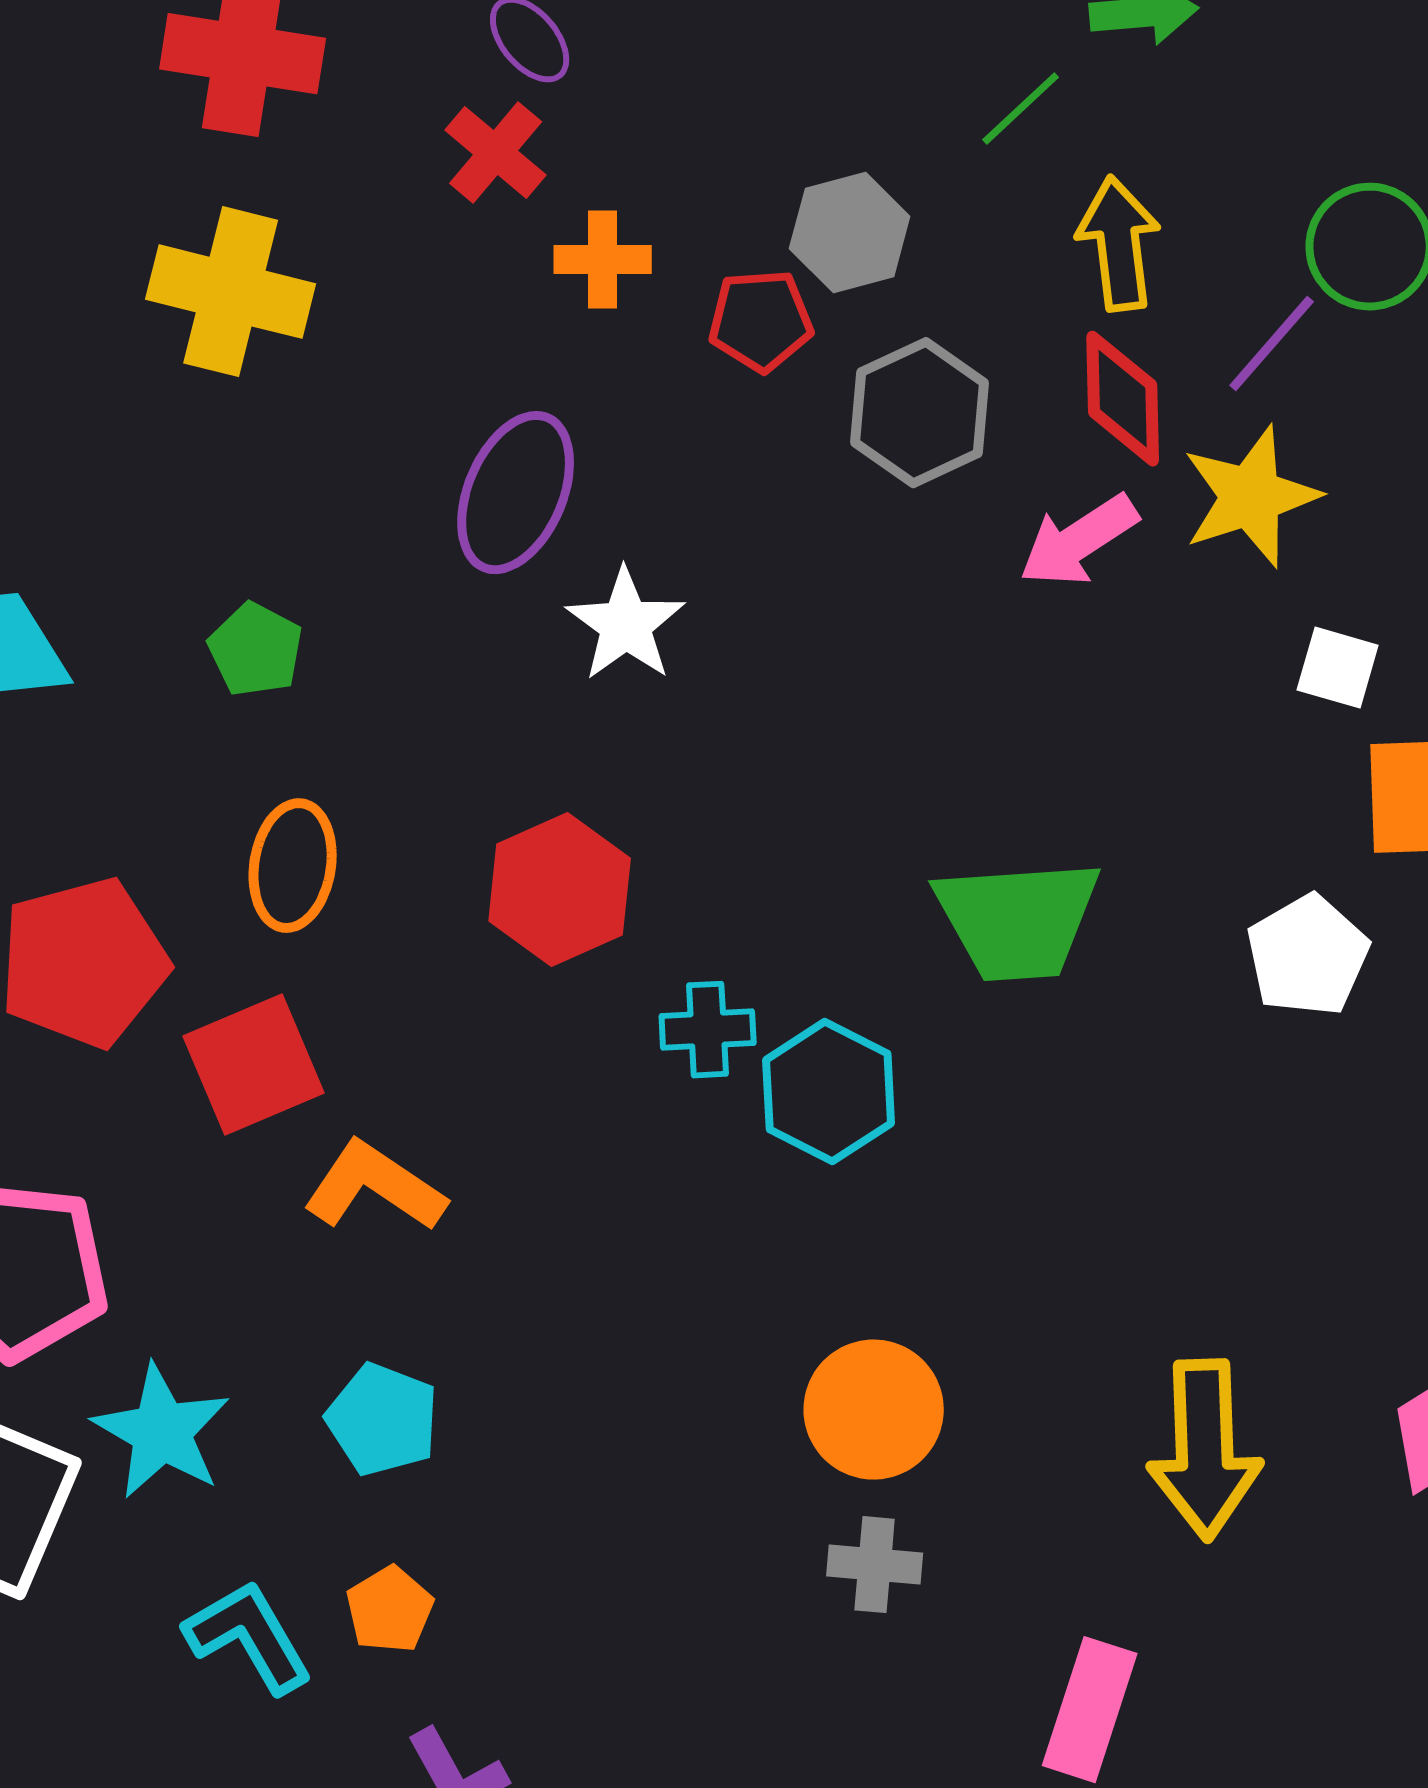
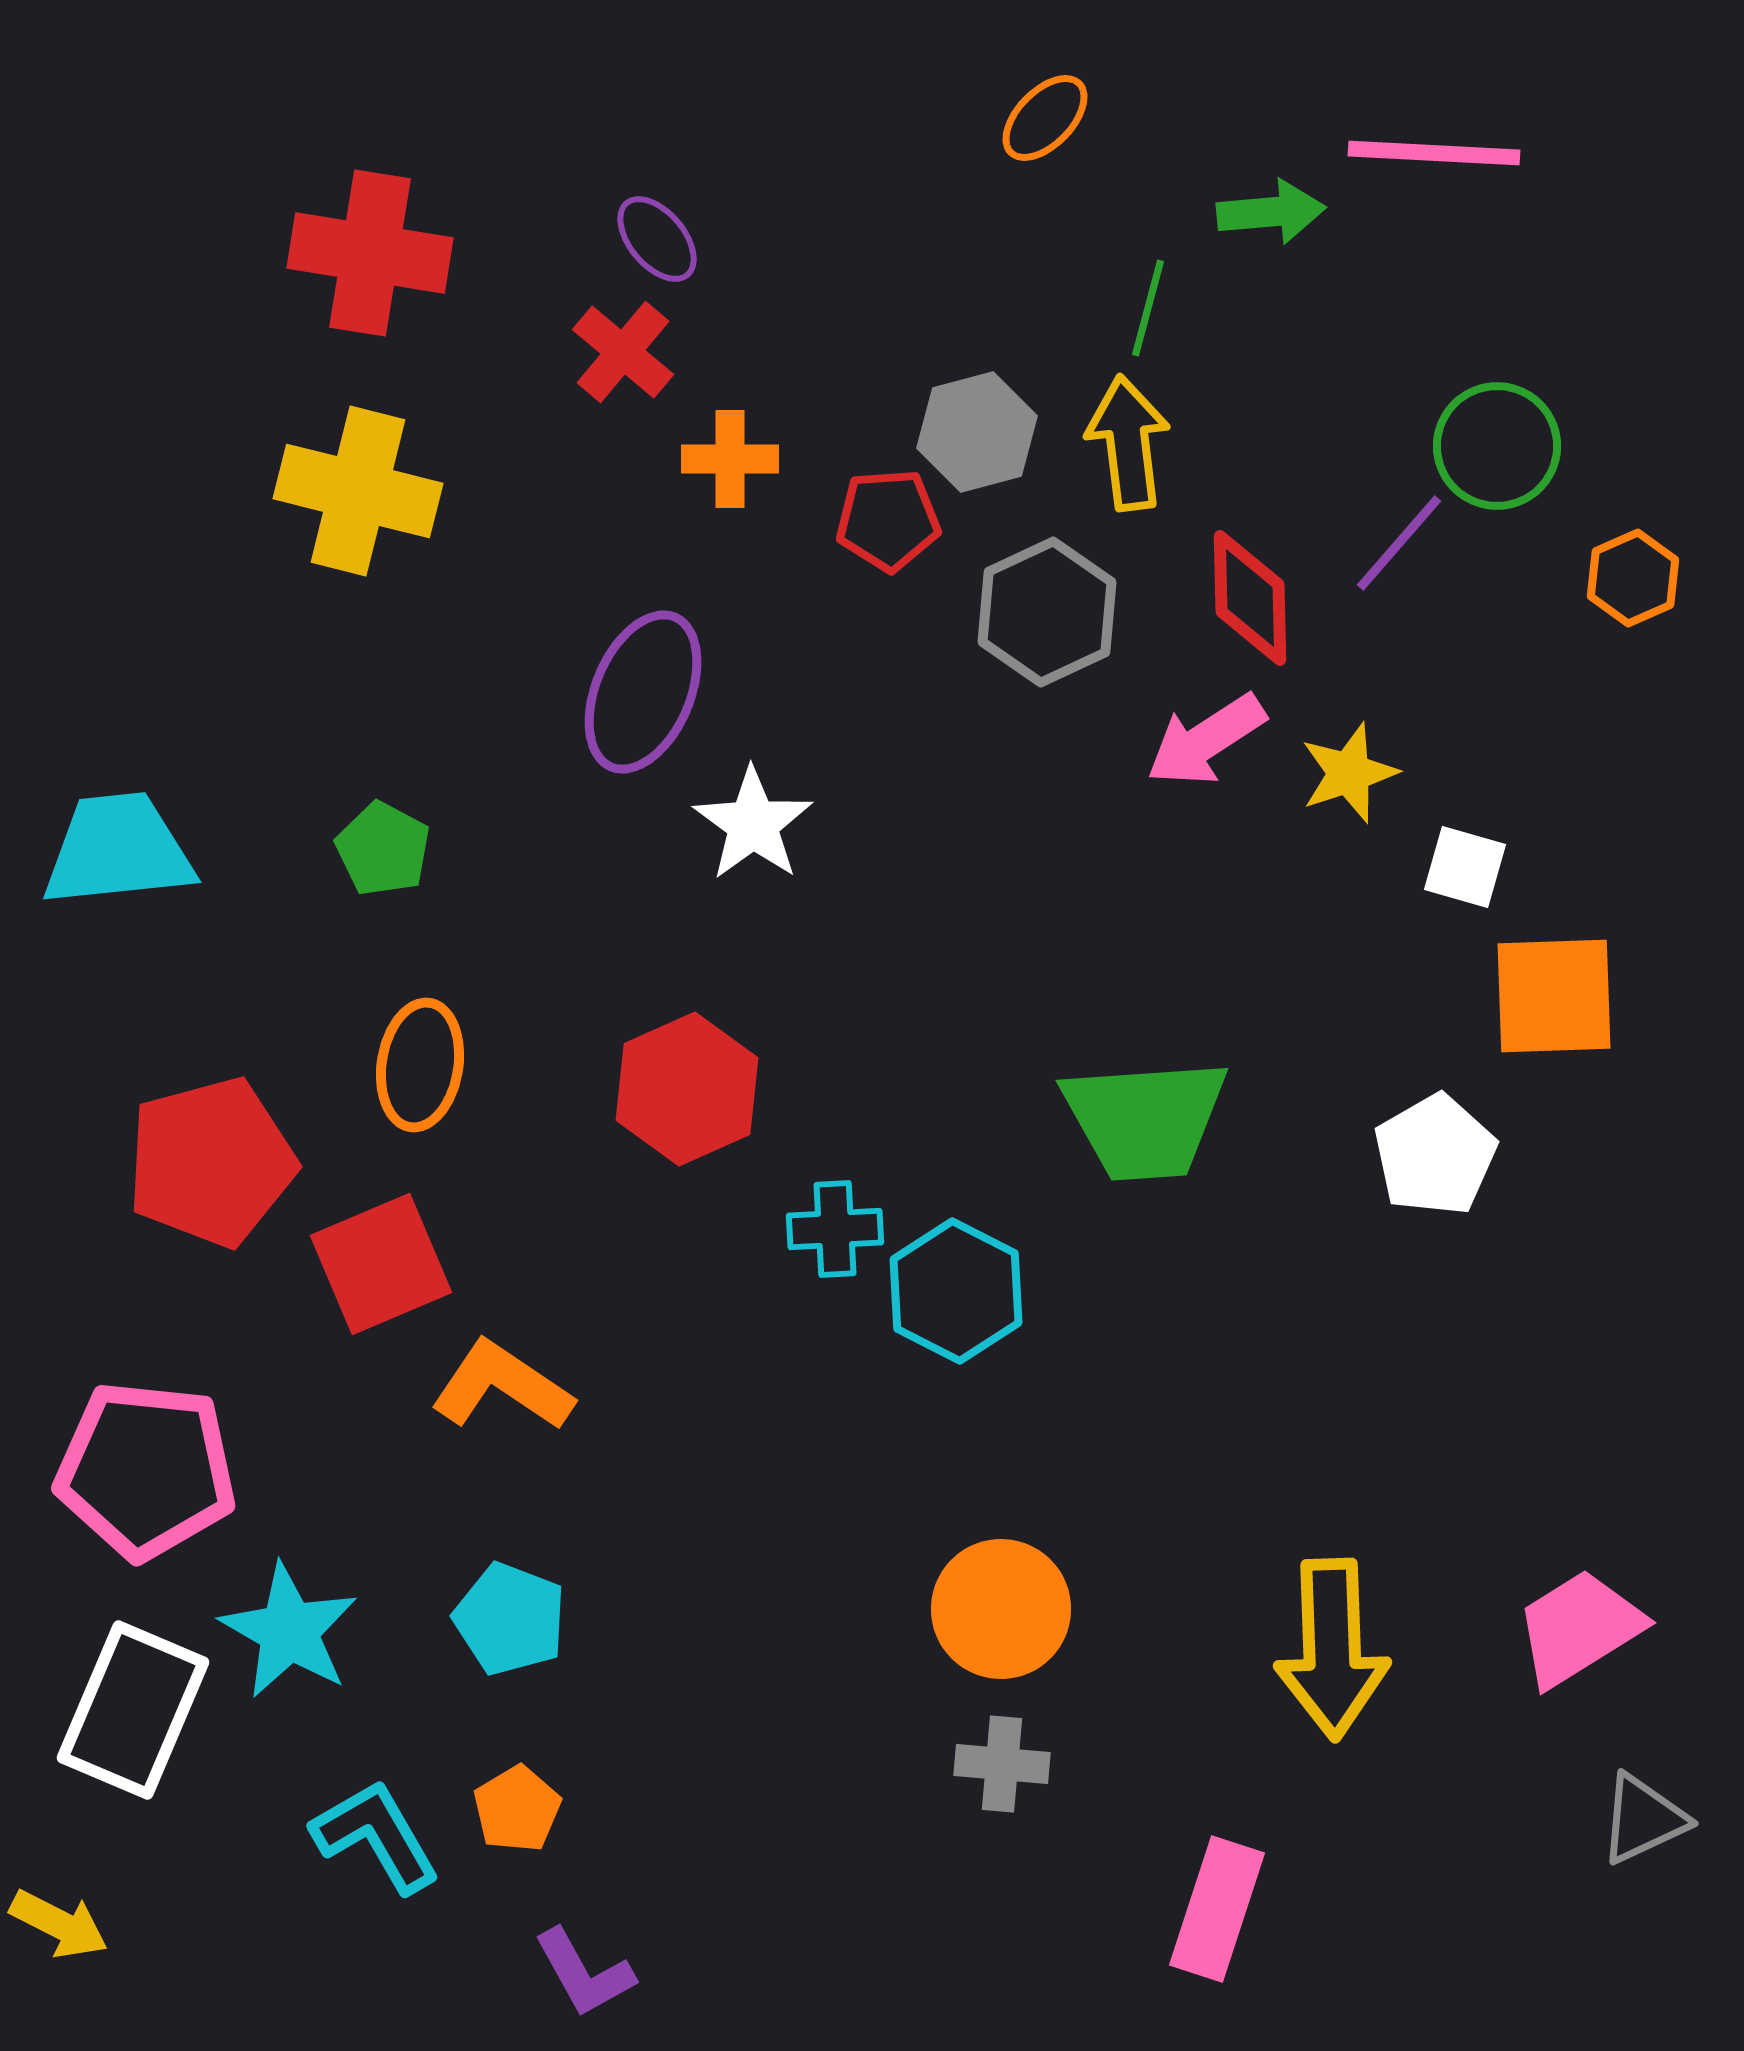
green line: (1021, 109) -> (1148, 308), turned -32
yellow arrow: (1119, 244) -> (1128, 443), moved
yellow star: (1251, 497) -> (1349, 773), moved, size x0.7

